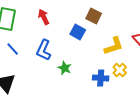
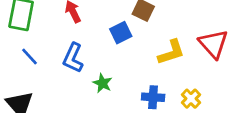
blue square: (78, 32) -> (121, 33), turned 35
yellow cross: (120, 70) -> (191, 99), moved

